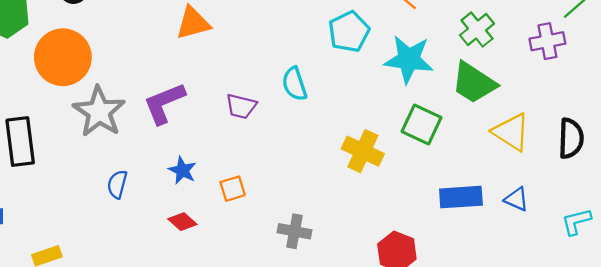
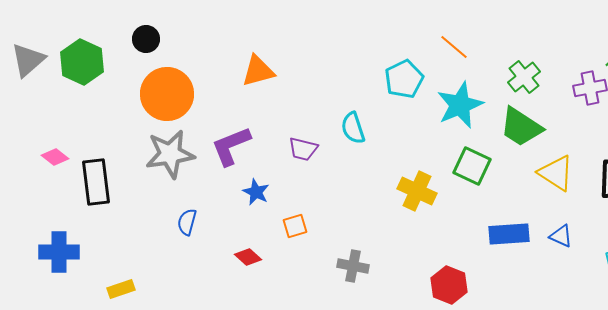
orange circle: (63, 57) -> (167, 94), moved
cyan star: (409, 59) -> (460, 105), turned -30
gray star: (99, 112) -> (170, 154), turned 30
blue star: (182, 170) -> (256, 192), moved

